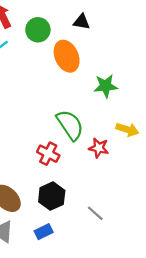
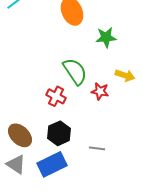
gray line: (95, 213) -> (97, 148), turned -35
blue rectangle: (44, 232) -> (52, 164), size x1.8

